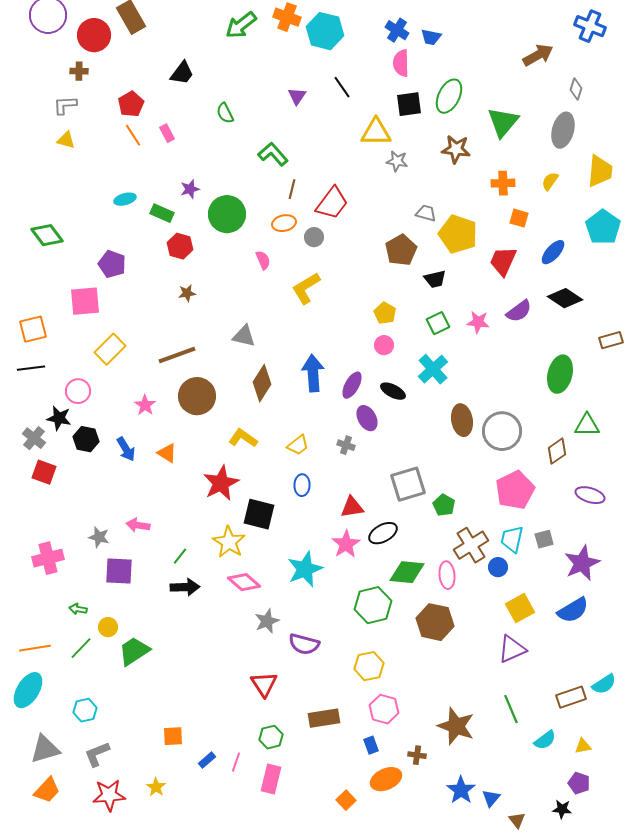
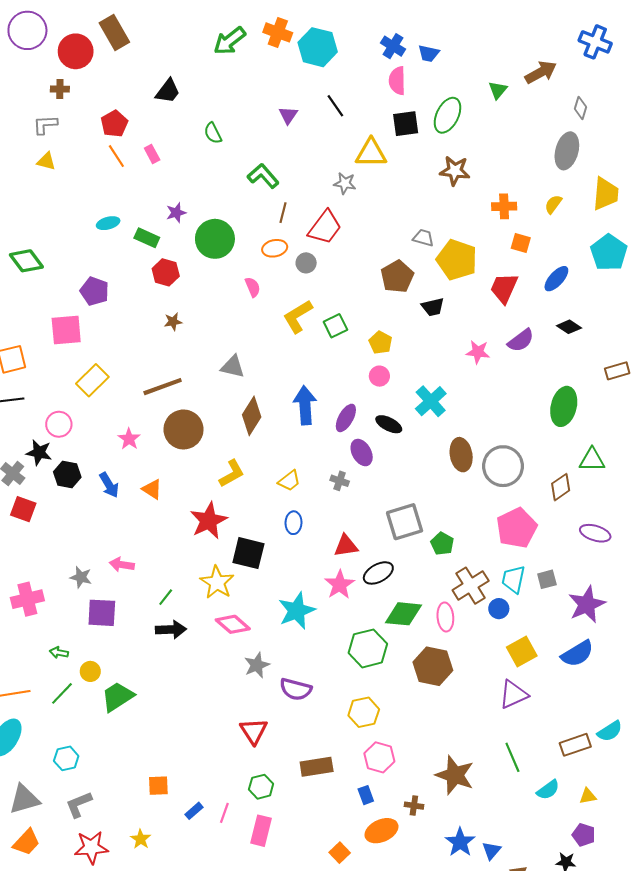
green triangle: (503, 122) -> (498, 90), moved, size x0.6
gray star: (397, 161) -> (345, 183), moved
black diamond: (565, 298) -> (569, 327), size x0.7
green square: (438, 323) -> (335, 326), moved
yellow L-shape: (243, 438) -> (232, 473), turned 116

